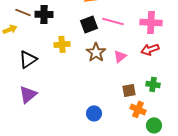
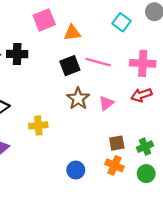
yellow cross: (62, 44) -> (38, 125), moved
green cross: (153, 84) -> (145, 147), moved, turned -32
orange cross: (138, 109) -> (115, 165), moved
green circle: (154, 125) -> (146, 174), moved

